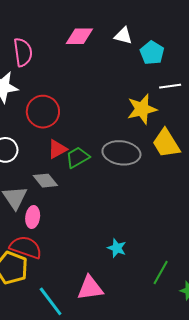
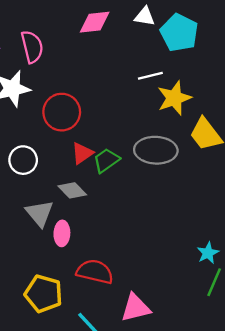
cyan pentagon: (152, 53) -> (179, 33), size x1.4
white line: (170, 86) -> (150, 76), moved
red semicircle: (26, 247) -> (95, 272), moved
cyan star: (117, 248) -> (208, 253), moved, turned 30

